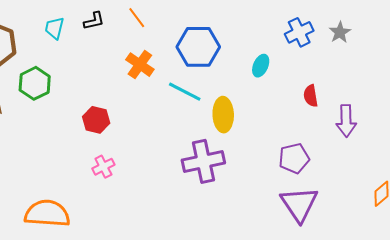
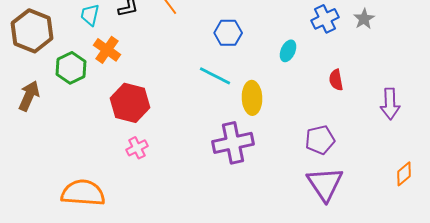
blue hexagon: (198, 47) -> (228, 33), size x0.7
orange cross: (140, 65) -> (107, 50), moved
red hexagon: (96, 120) -> (130, 103), size x1.5
purple arrow: (346, 121) -> (390, 104), moved

